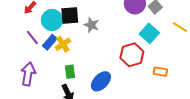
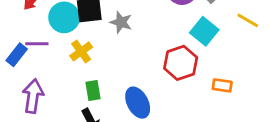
purple line: (32, 38) -> (37, 44), turned -49
blue rectangle: (50, 42) -> (17, 55), moved
blue ellipse: (101, 81) -> (138, 103), turned -70

